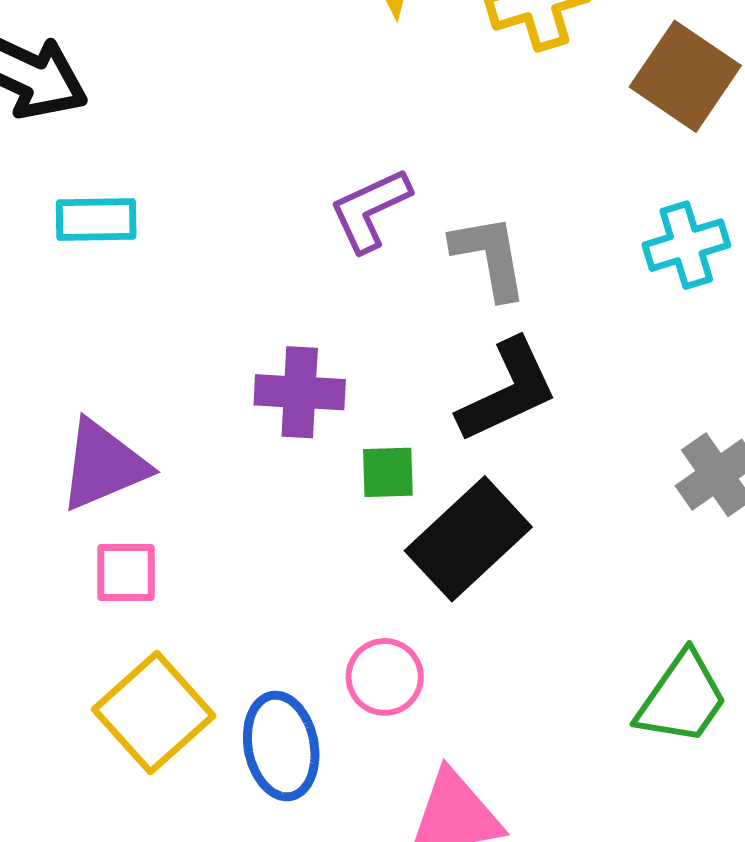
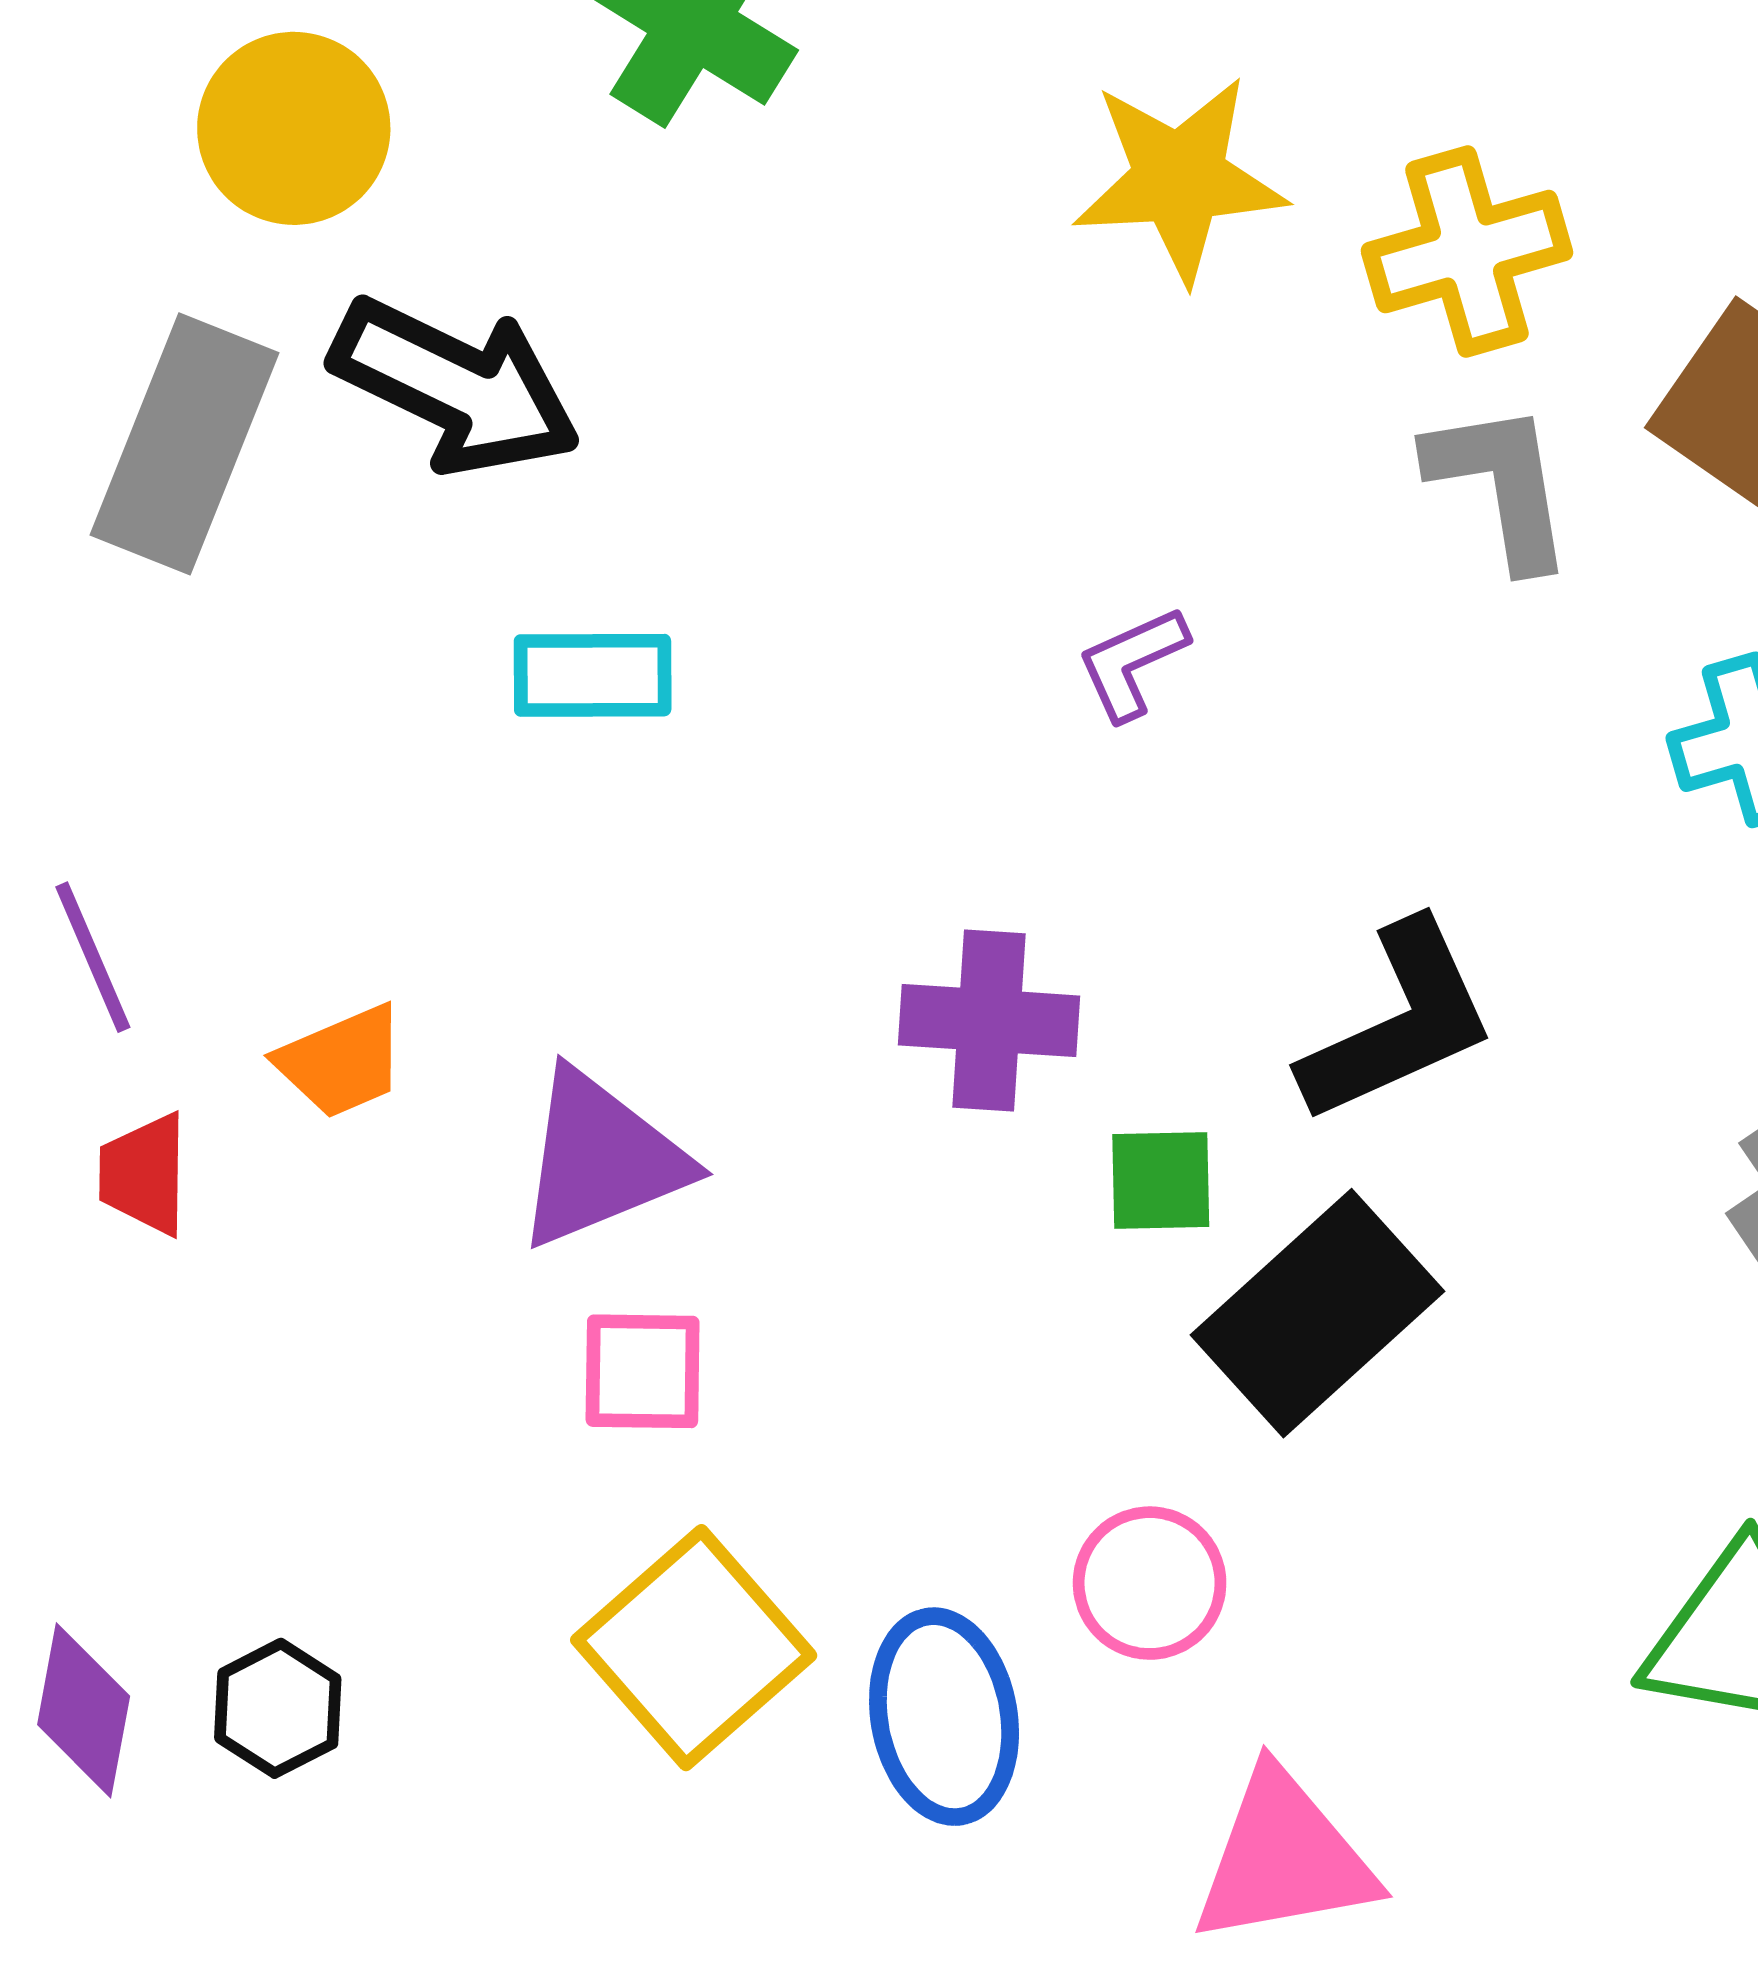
purple L-shape: (370, 210) -> (1132, 663), size x0.7
gray L-shape: (489, 257) -> (1501, 485), moved

